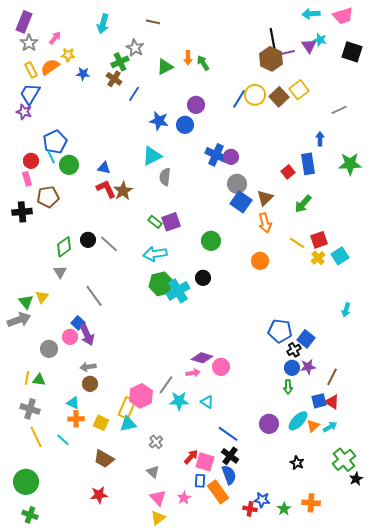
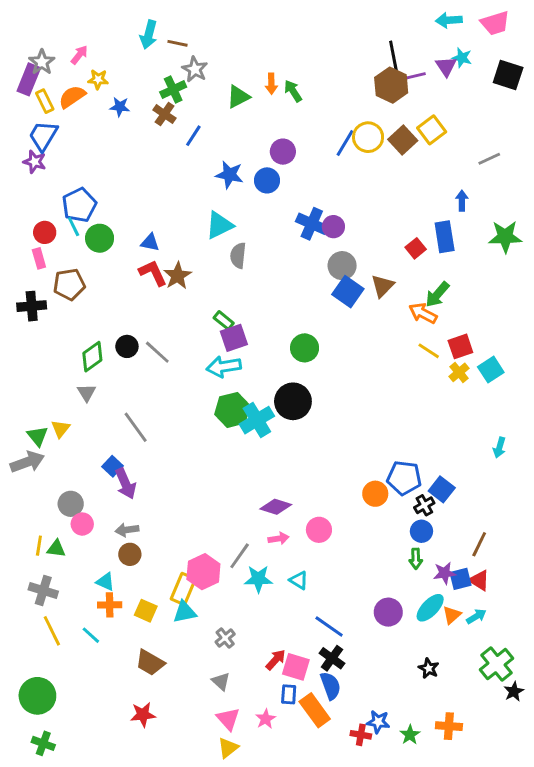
purple rectangle: (24, 22) -> (29, 79), moved
brown line: (153, 22) -> (177, 43), moved
purple square: (171, 222) -> (234, 338), moved
orange arrow: (265, 223) -> (423, 313), moved, turned 132
orange circle: (260, 261) -> (375, 494), moved
black circle: (203, 278) -> (293, 401), size x1.6
pink circle: (70, 337) -> (82, 524), moved
purple diamond: (202, 358) -> (276, 507), moved
purple star: (308, 367) -> (445, 573), moved

